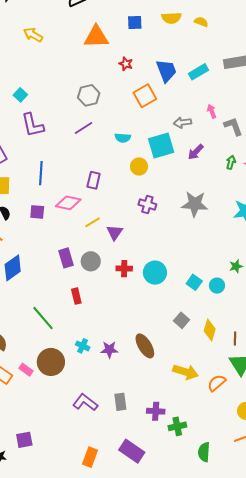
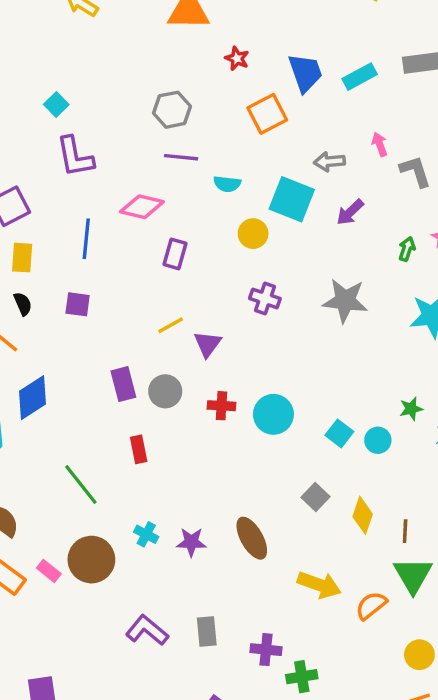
purple line: (83, 128) -> (181, 157), moved, turned 36
cyan square: (161, 146) -> (292, 199), turned 36
green arrow: (231, 162) -> (407, 249), moved
pink diamond: (68, 203) -> (142, 207), moved

